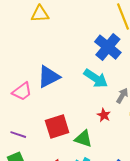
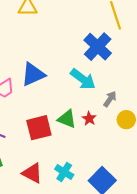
green triangle: (83, 139) -> (67, 119), moved

